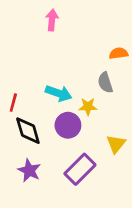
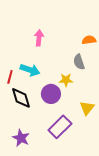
pink arrow: (52, 20) -> (39, 38), moved
cyan arrow: (59, 93) -> (30, 70), moved
purple star: (29, 171) -> (21, 138), moved

